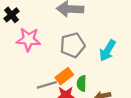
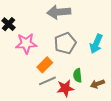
orange rectangle: (64, 76) -> (45, 65), moved

